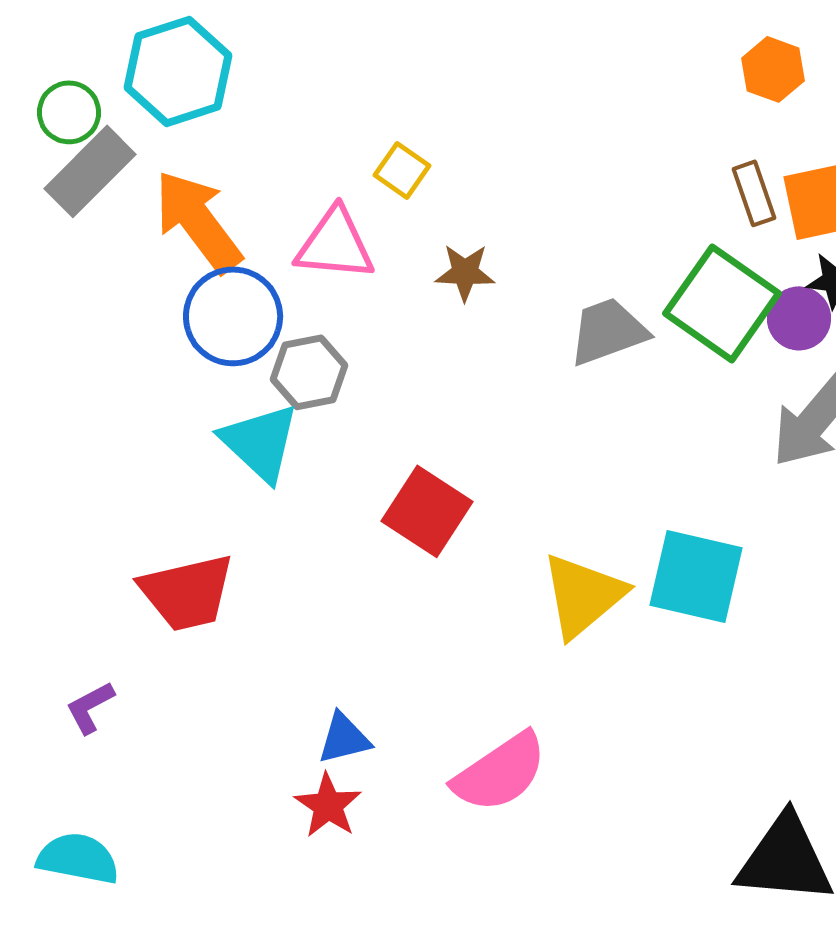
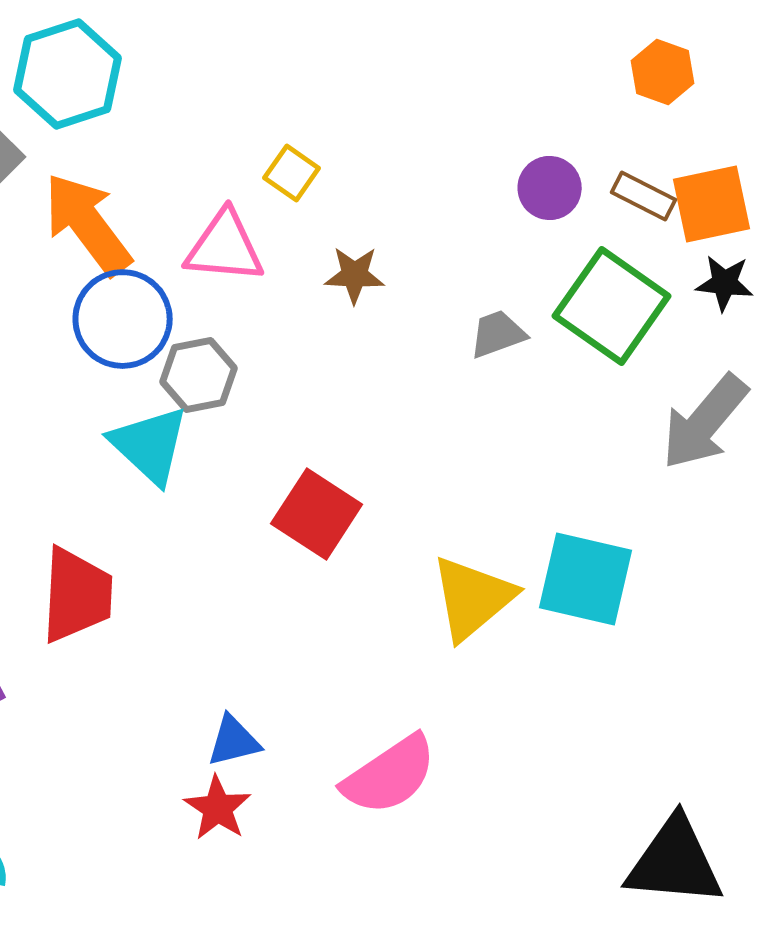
brown rectangle: (754, 193) -> (644, 196), turned -44
purple circle: (799, 318) -> (550, 188), moved
gray trapezoid: (608, 331) -> (498, 334), size x0.7
red trapezoid: (187, 592) -> (77, 595), turned -74

